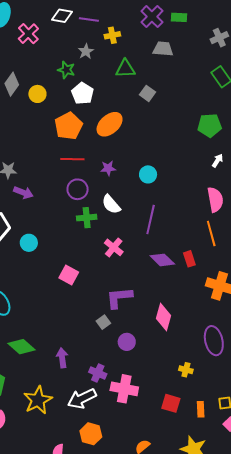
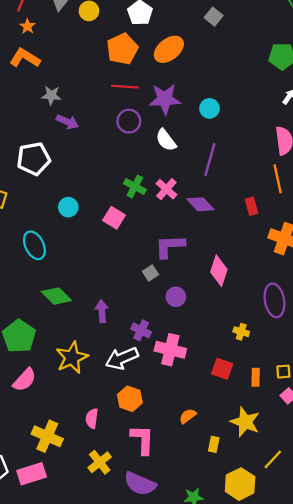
purple star: (108, 168) -> (165, 99), size x1.8
green cross: (87, 218) -> (135, 186), moved, turned 30
cyan circle: (29, 243) -> (68, 207), moved
purple diamond: (162, 260) -> (200, 204), moved

